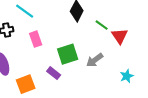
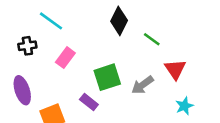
red triangle: (120, 36) -> (175, 69), moved
pink rectangle: (36, 39) -> (65, 58), turned 56

